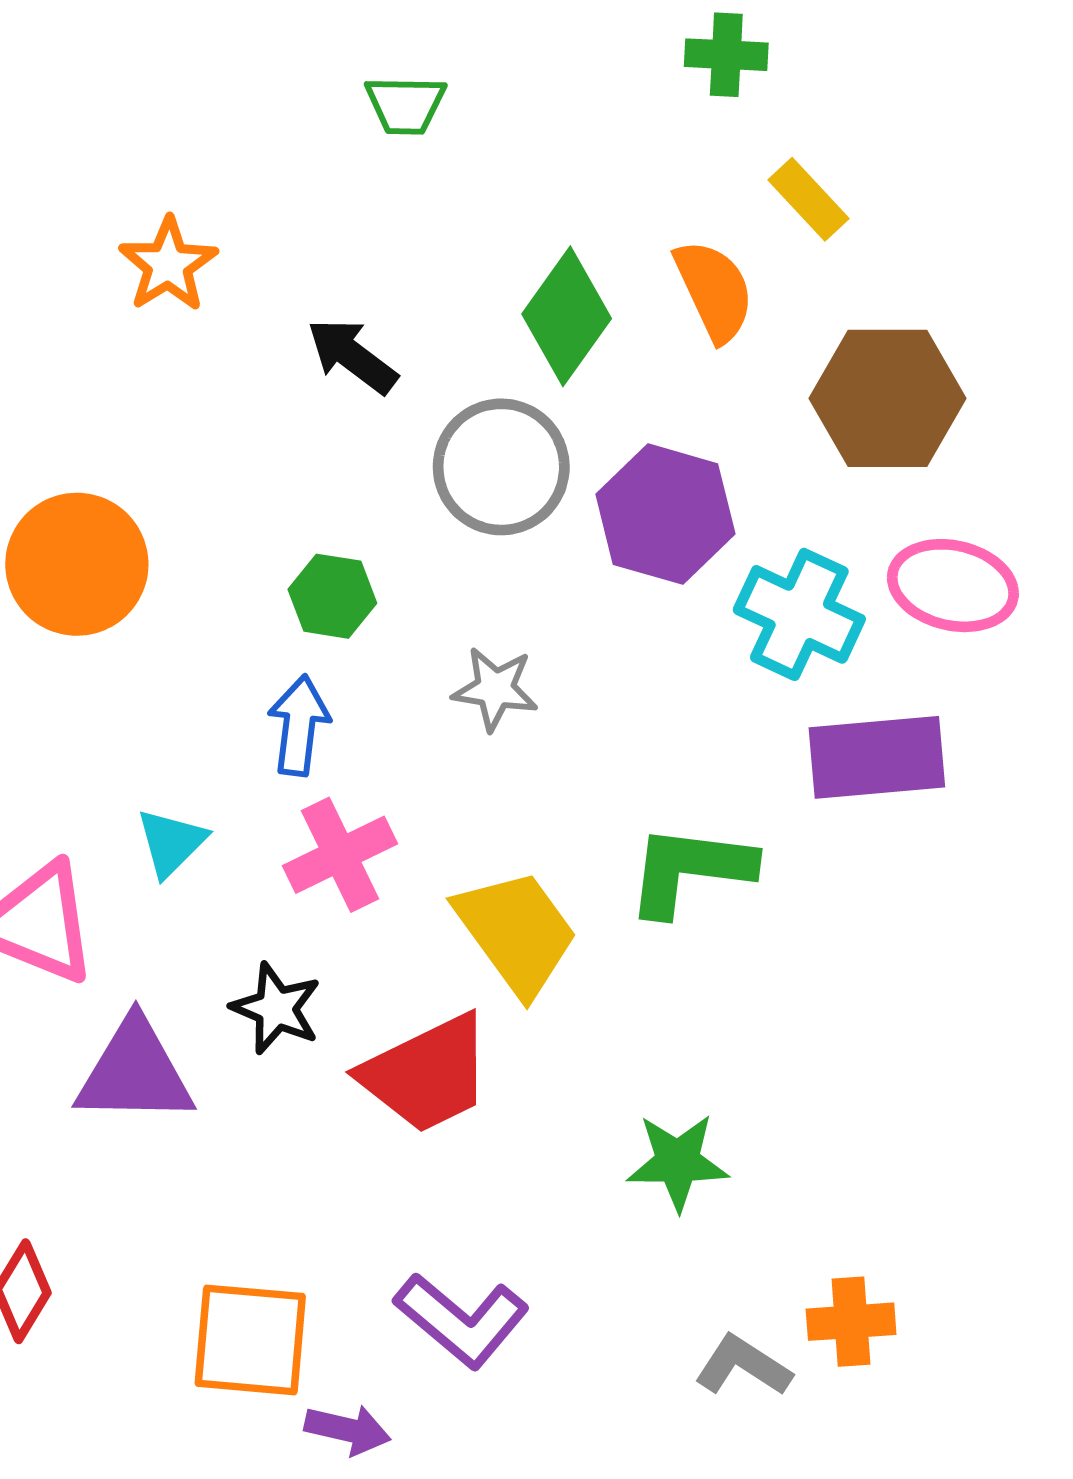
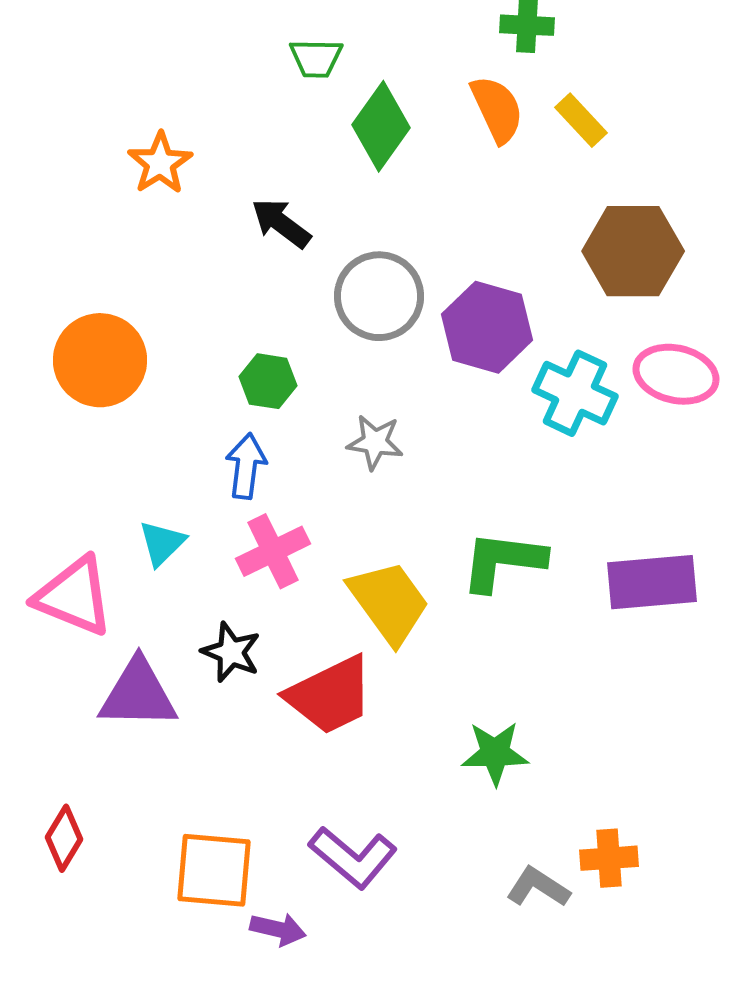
orange semicircle: (714, 290) -> (497, 109), moved
green diamond: (567, 316) -> (381, 126), moved
purple rectangle: (877, 757) -> (652, 582), moved

